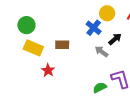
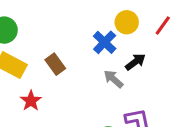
brown rectangle: (62, 45) -> (55, 64), turned 48

